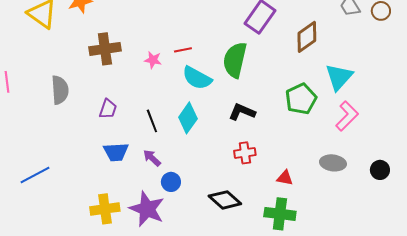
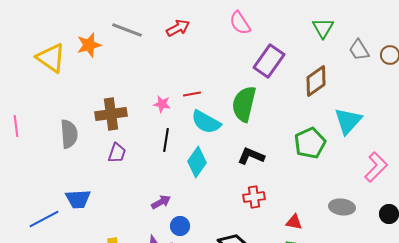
brown cross: (105, 49) -> (111, 114), moved
pink L-shape: (347, 116) -> (376, 167), moved
black line: (152, 121) -> (166, 140), moved, turned 30
blue trapezoid: (116, 152) -> (78, 199), moved
purple arrow: (152, 158) -> (161, 202), turned 108

